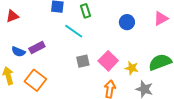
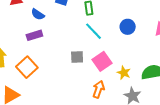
cyan line: (74, 31) -> (93, 31), moved
blue semicircle: (18, 52) -> (38, 14), moved

